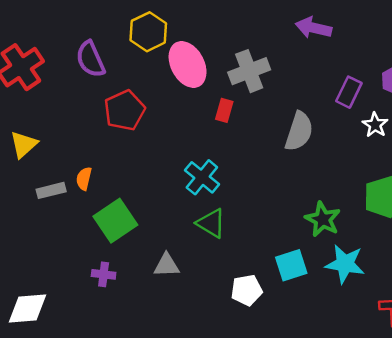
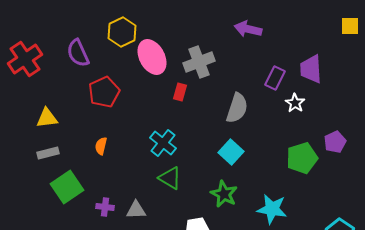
yellow triangle: (24, 145) -> (47, 118), moved, turned 35
orange semicircle: (84, 179) -> (101, 146), moved
green star: (323, 219) -> (224, 194), moved
green square: (115, 221) -> (67, 187), moved
cyan square: (291, 265) -> (231, 152), moved, turned -30
purple cross: (104, 274) -> (105, 207), moved

